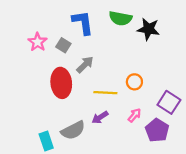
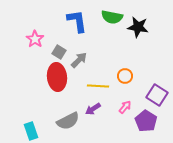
gray square: (63, 45) -> (59, 52), moved
cyan rectangle: (46, 141) -> (31, 131), moved

